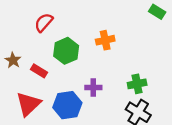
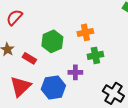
red semicircle: (44, 22) -> (14, 17), moved
green cross: (137, 84) -> (95, 55), moved

